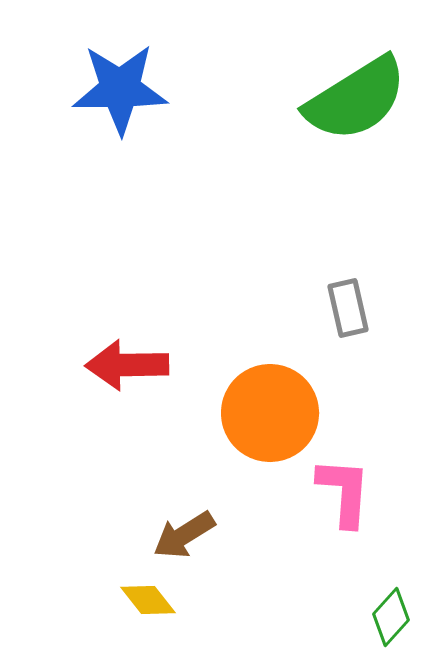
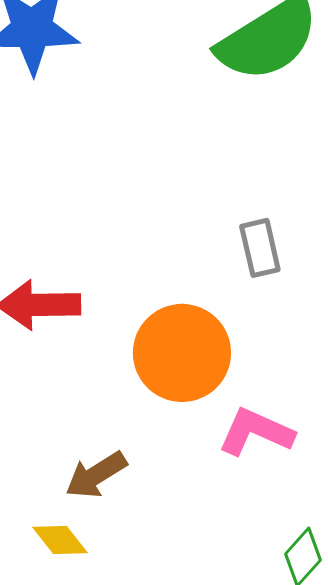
pink L-shape: (344, 492) -> (256, 432), turned -70

